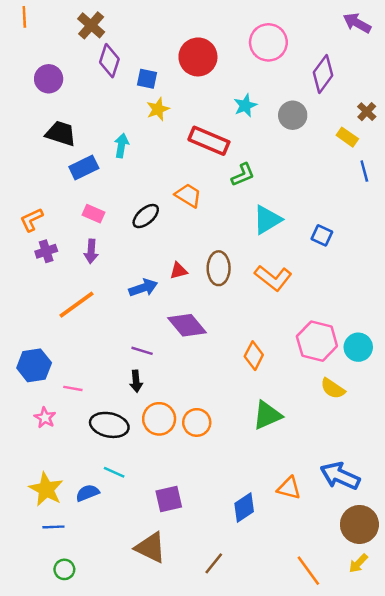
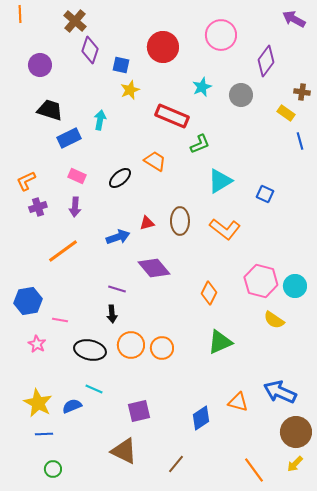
brown cross: (367, 112) -> (302, 92), turned -35

